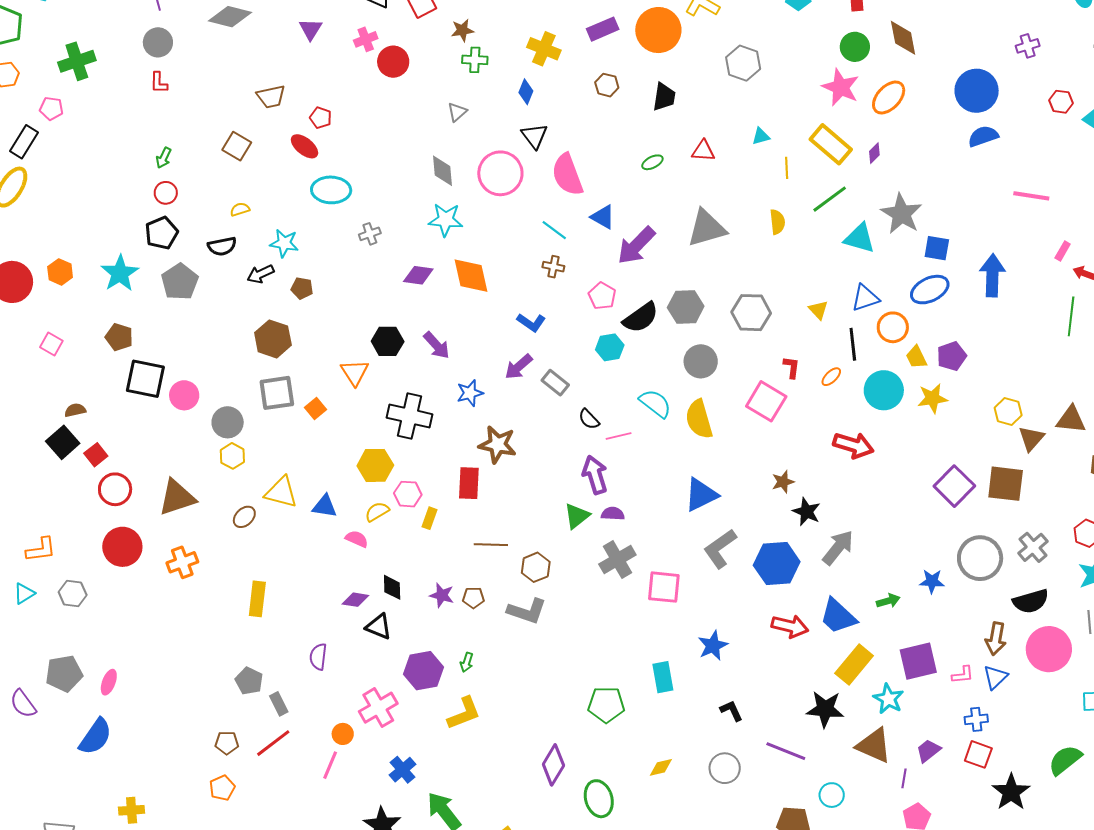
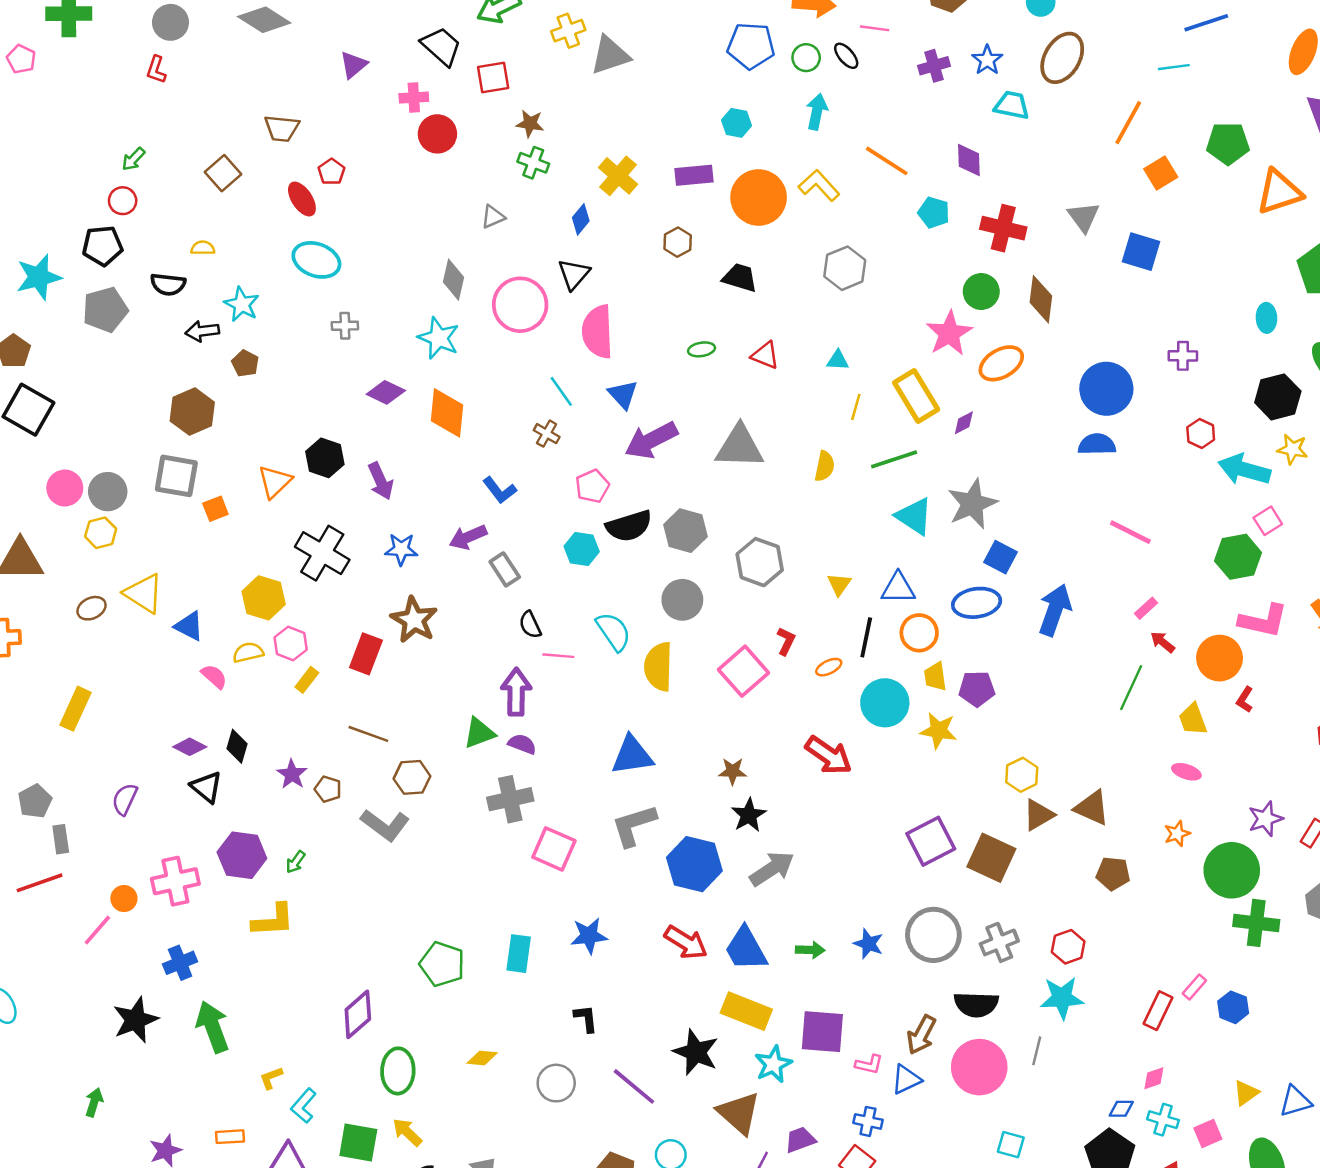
black trapezoid: (664, 97) -> (740, 278), turned -100
pink circle: (184, 395) -> (65, 488), moved
yellow rectangle: (854, 664) -> (746, 1011), turned 54

